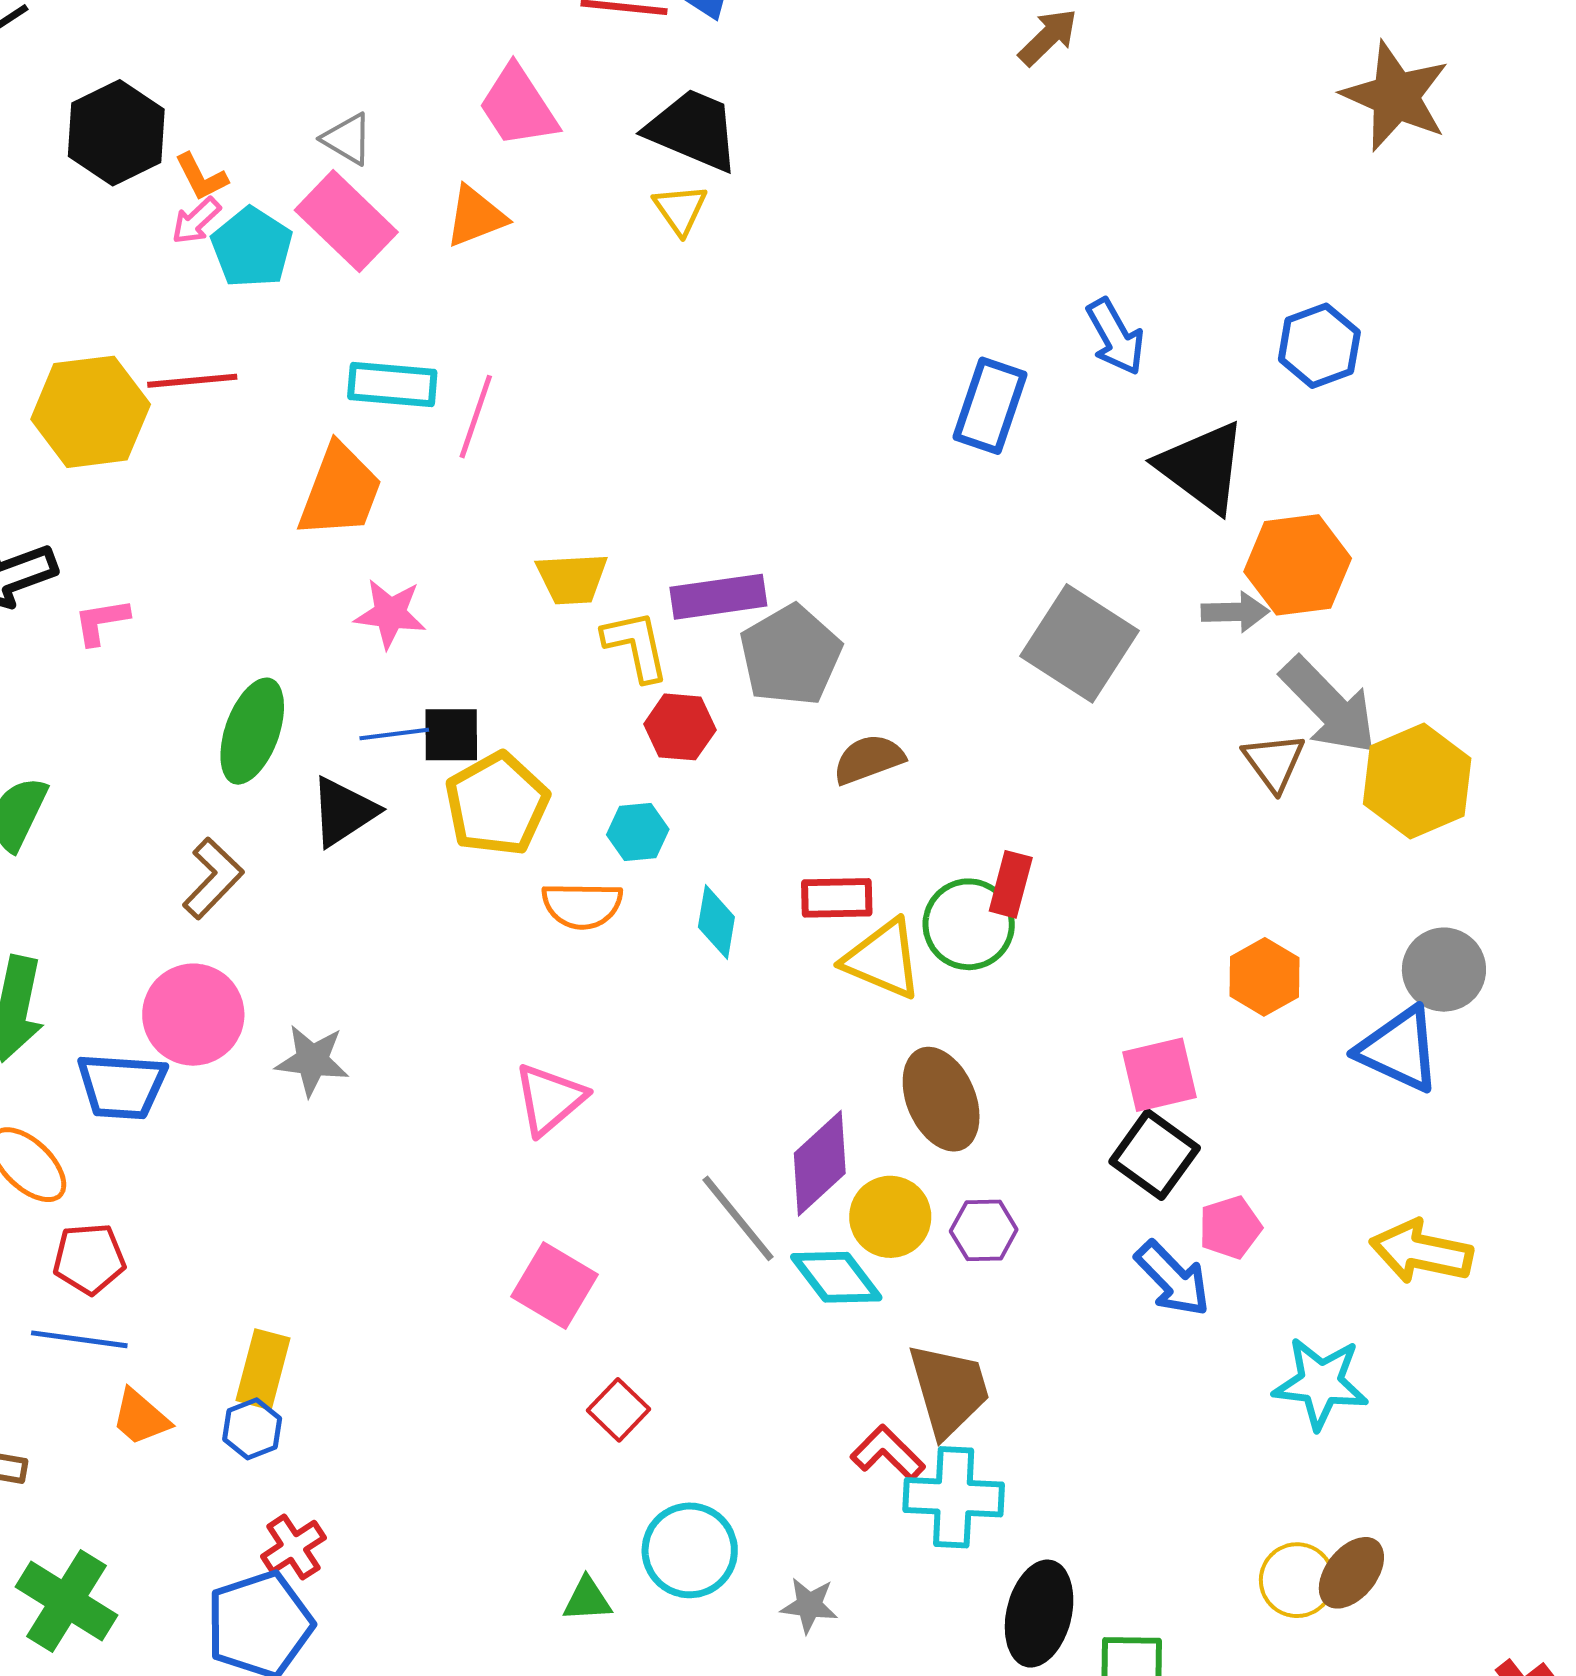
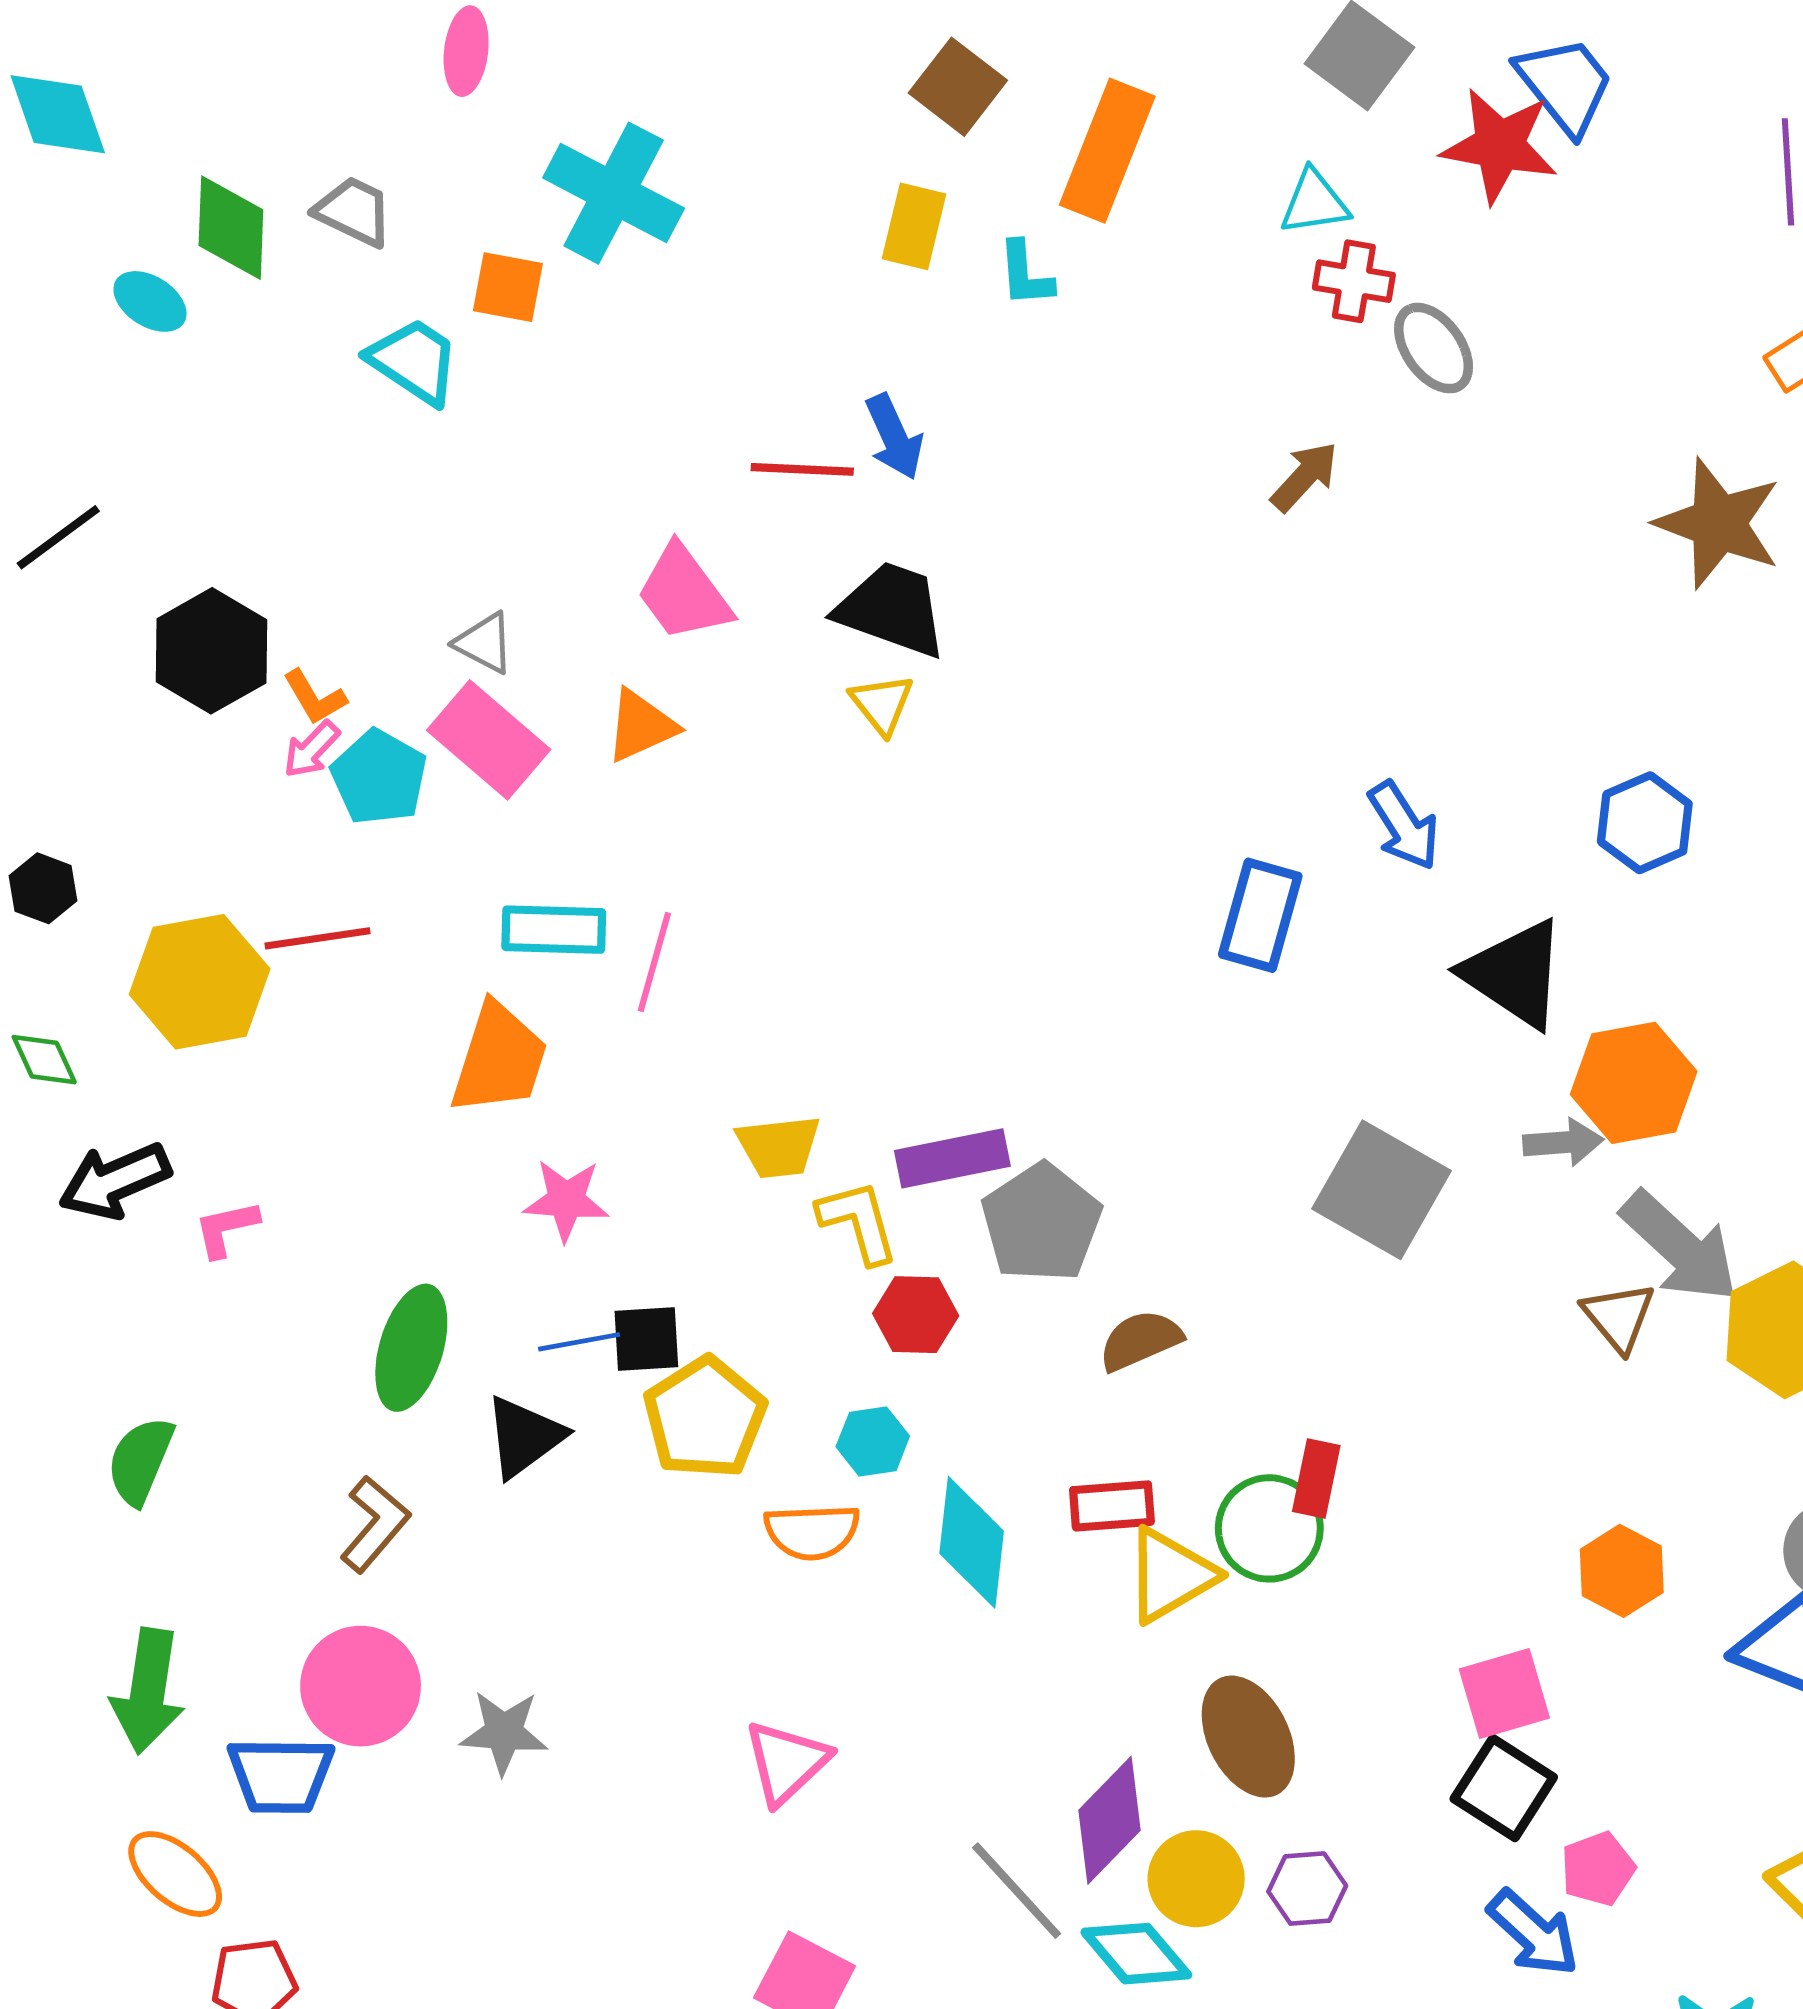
cyan diamond: (716, 922) -> (972, 1542), size x1.5
yellow triangle: (883, 959) -> (1170, 1575), turned -50

